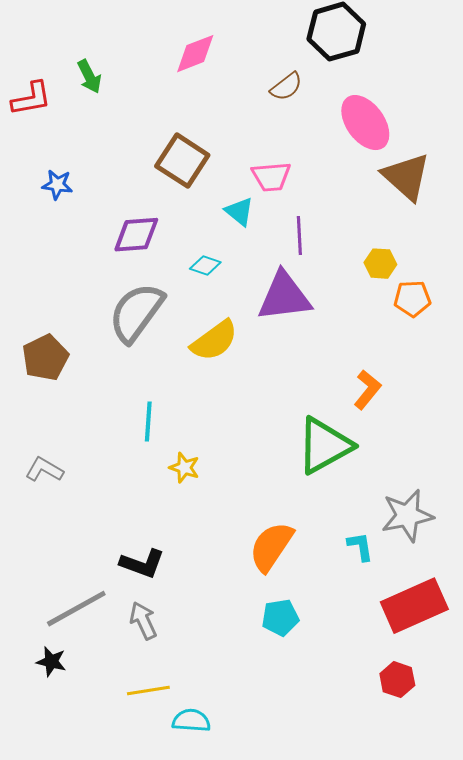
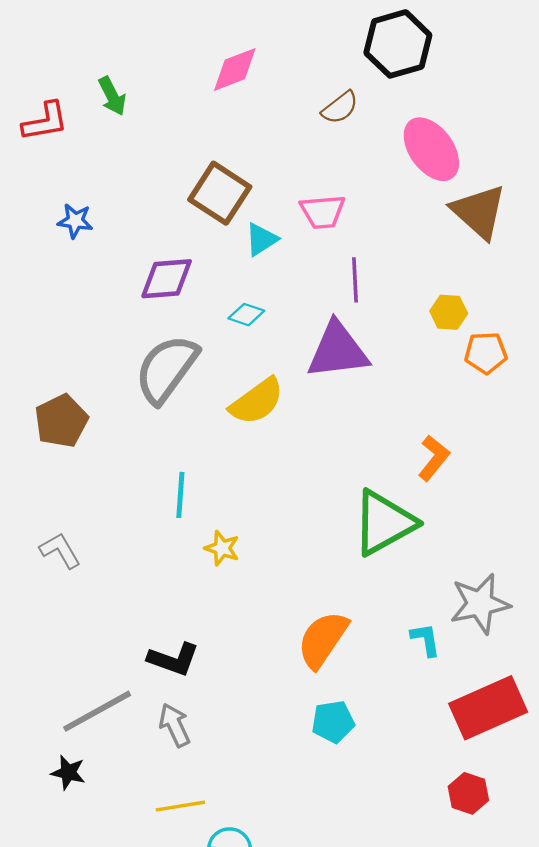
cyan triangle: (239, 212) -> (261, 239), moved, turned 48
gray L-shape: (44, 470) -> (60, 550), turned 30

